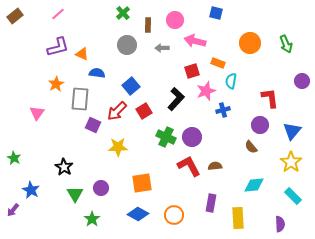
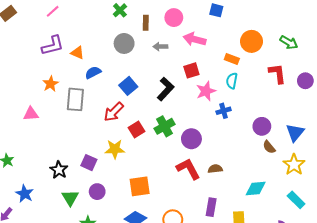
green arrow: (286, 44) -> (289, 42), turned -36
orange rectangle: (218, 63) -> (232, 59), moved
blue semicircle: (97, 73) -> (93, 72), turned -35
red L-shape: (270, 98) -> (277, 73), moved
black L-shape: (176, 99) -> (166, 89), moved
red square: (144, 111) -> (137, 129), moved
pink triangle: (37, 113) -> (31, 114), turned 49
purple square: (93, 125) -> (89, 163), moved
green cross: (166, 137) -> (164, 126), moved, turned 36
brown semicircle: (251, 147) -> (269, 147), moved

